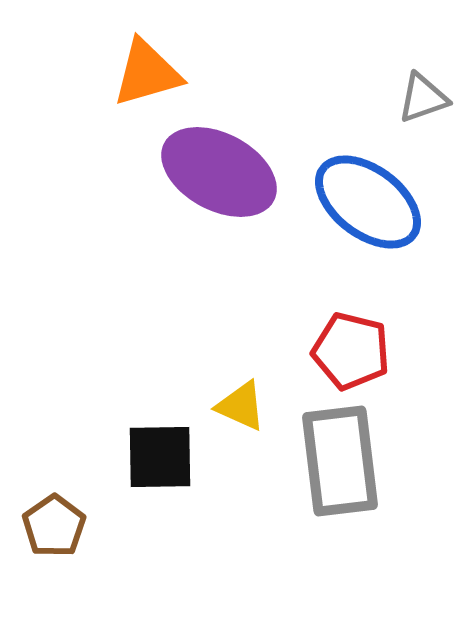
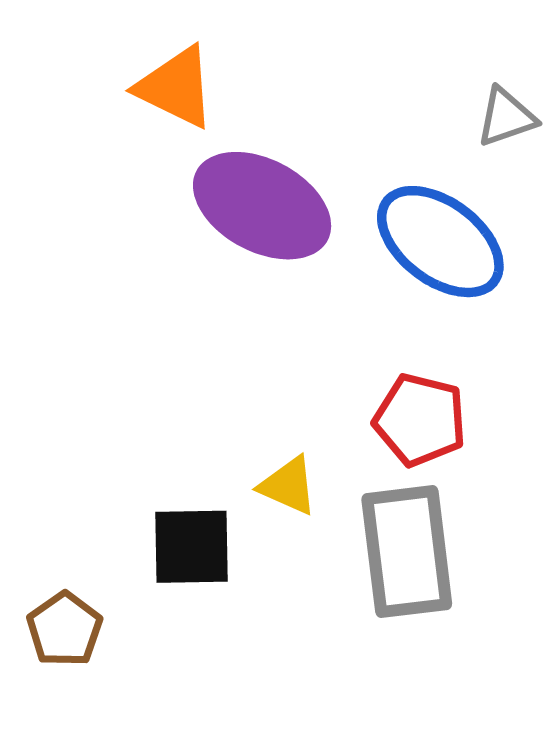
orange triangle: (147, 73) -> (176, 87), turned 42

